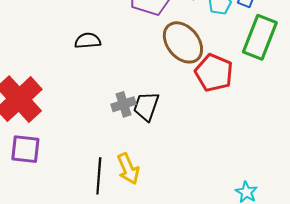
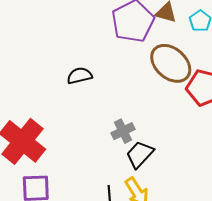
black trapezoid: (146, 106) -> (140, 154), moved, turned 32

